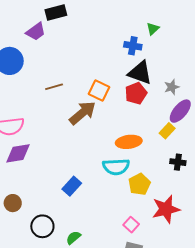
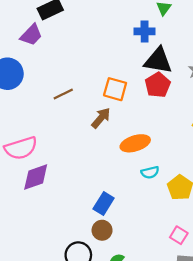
brown arrow: (83, 113) -> (101, 118), size x0.7
orange ellipse: (129, 142) -> (135, 143), moved
cyan semicircle: (116, 167) -> (150, 172), size x0.6
brown circle: (13, 203) -> (102, 230), moved

